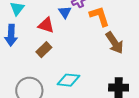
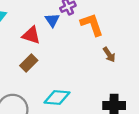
brown arrow: (115, 43) -> (109, 55), size x0.6

